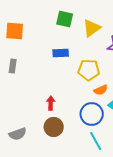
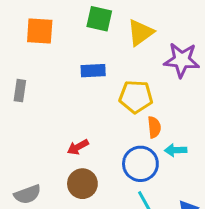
orange square: (15, 31) -> (40, 31), moved
orange semicircle: (101, 90) -> (154, 127), turned -72
red arrow: (51, 103) -> (78, 147), turned -120

